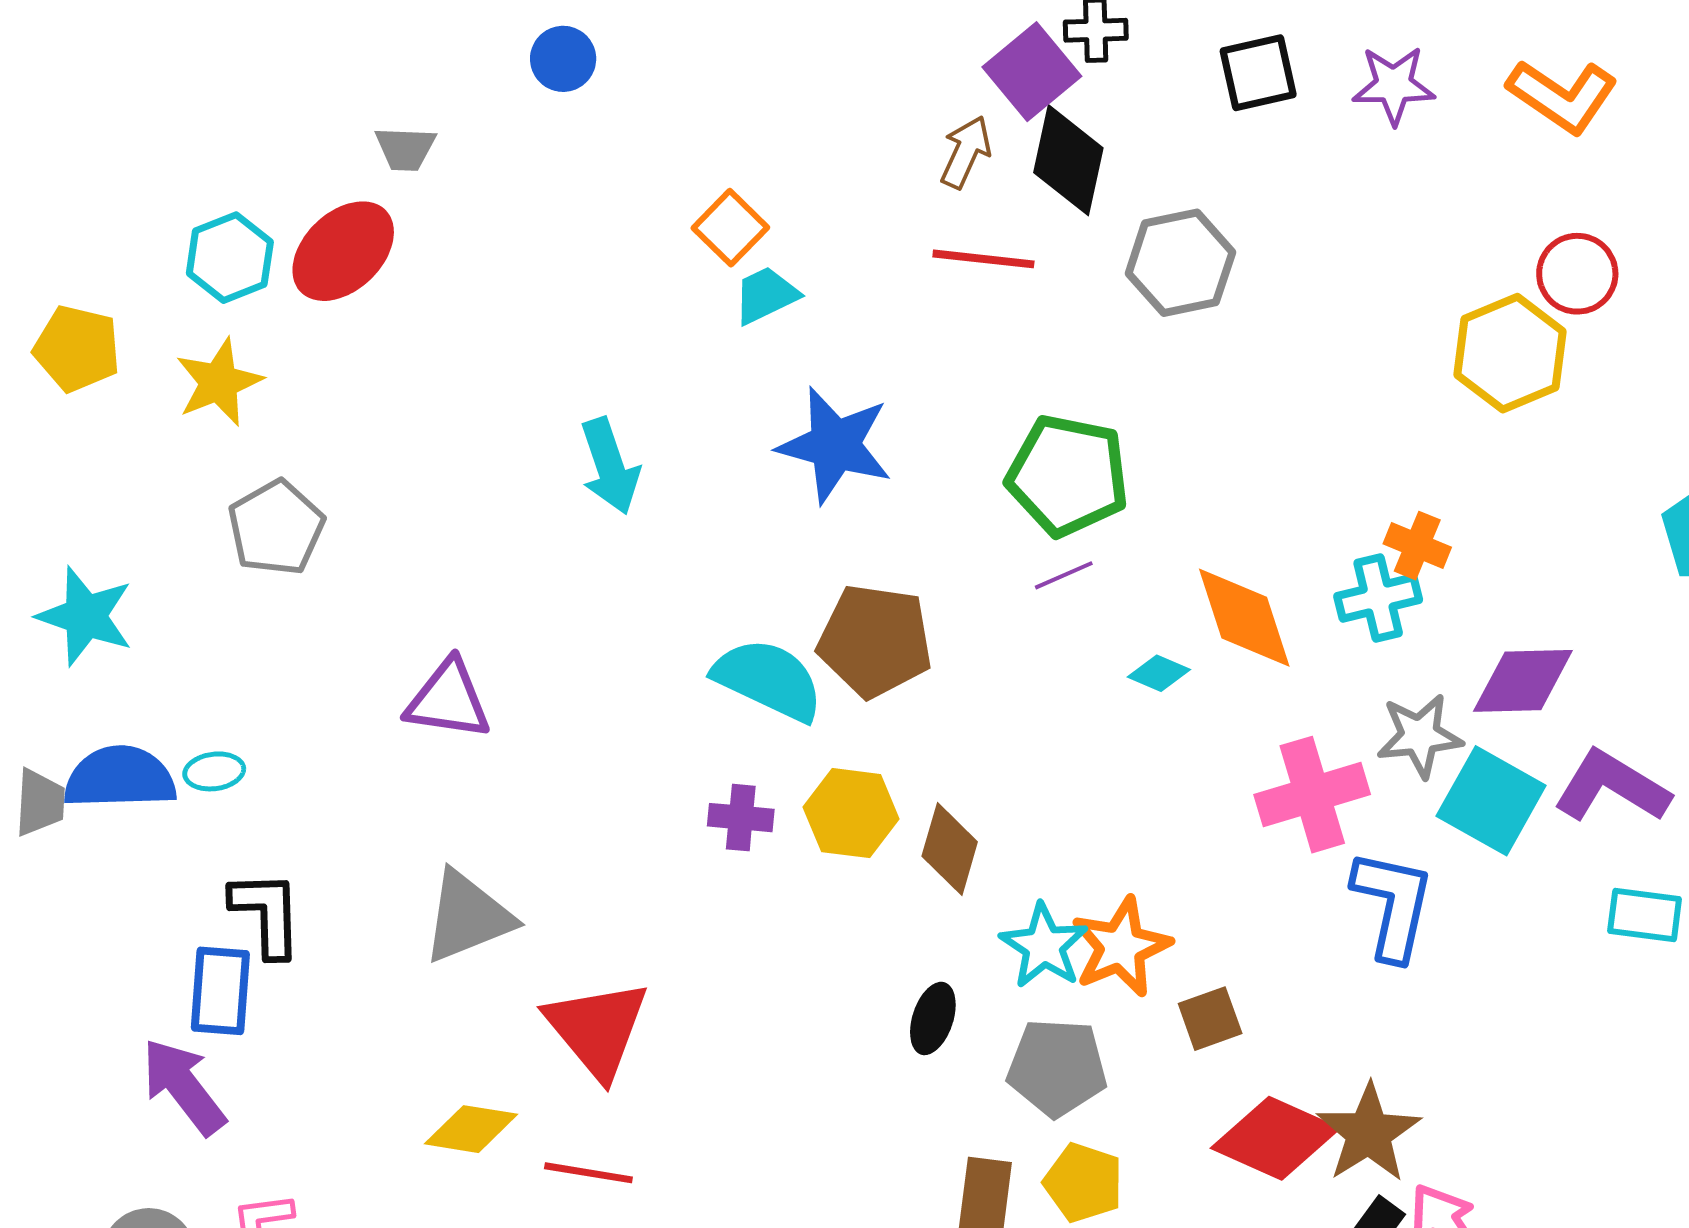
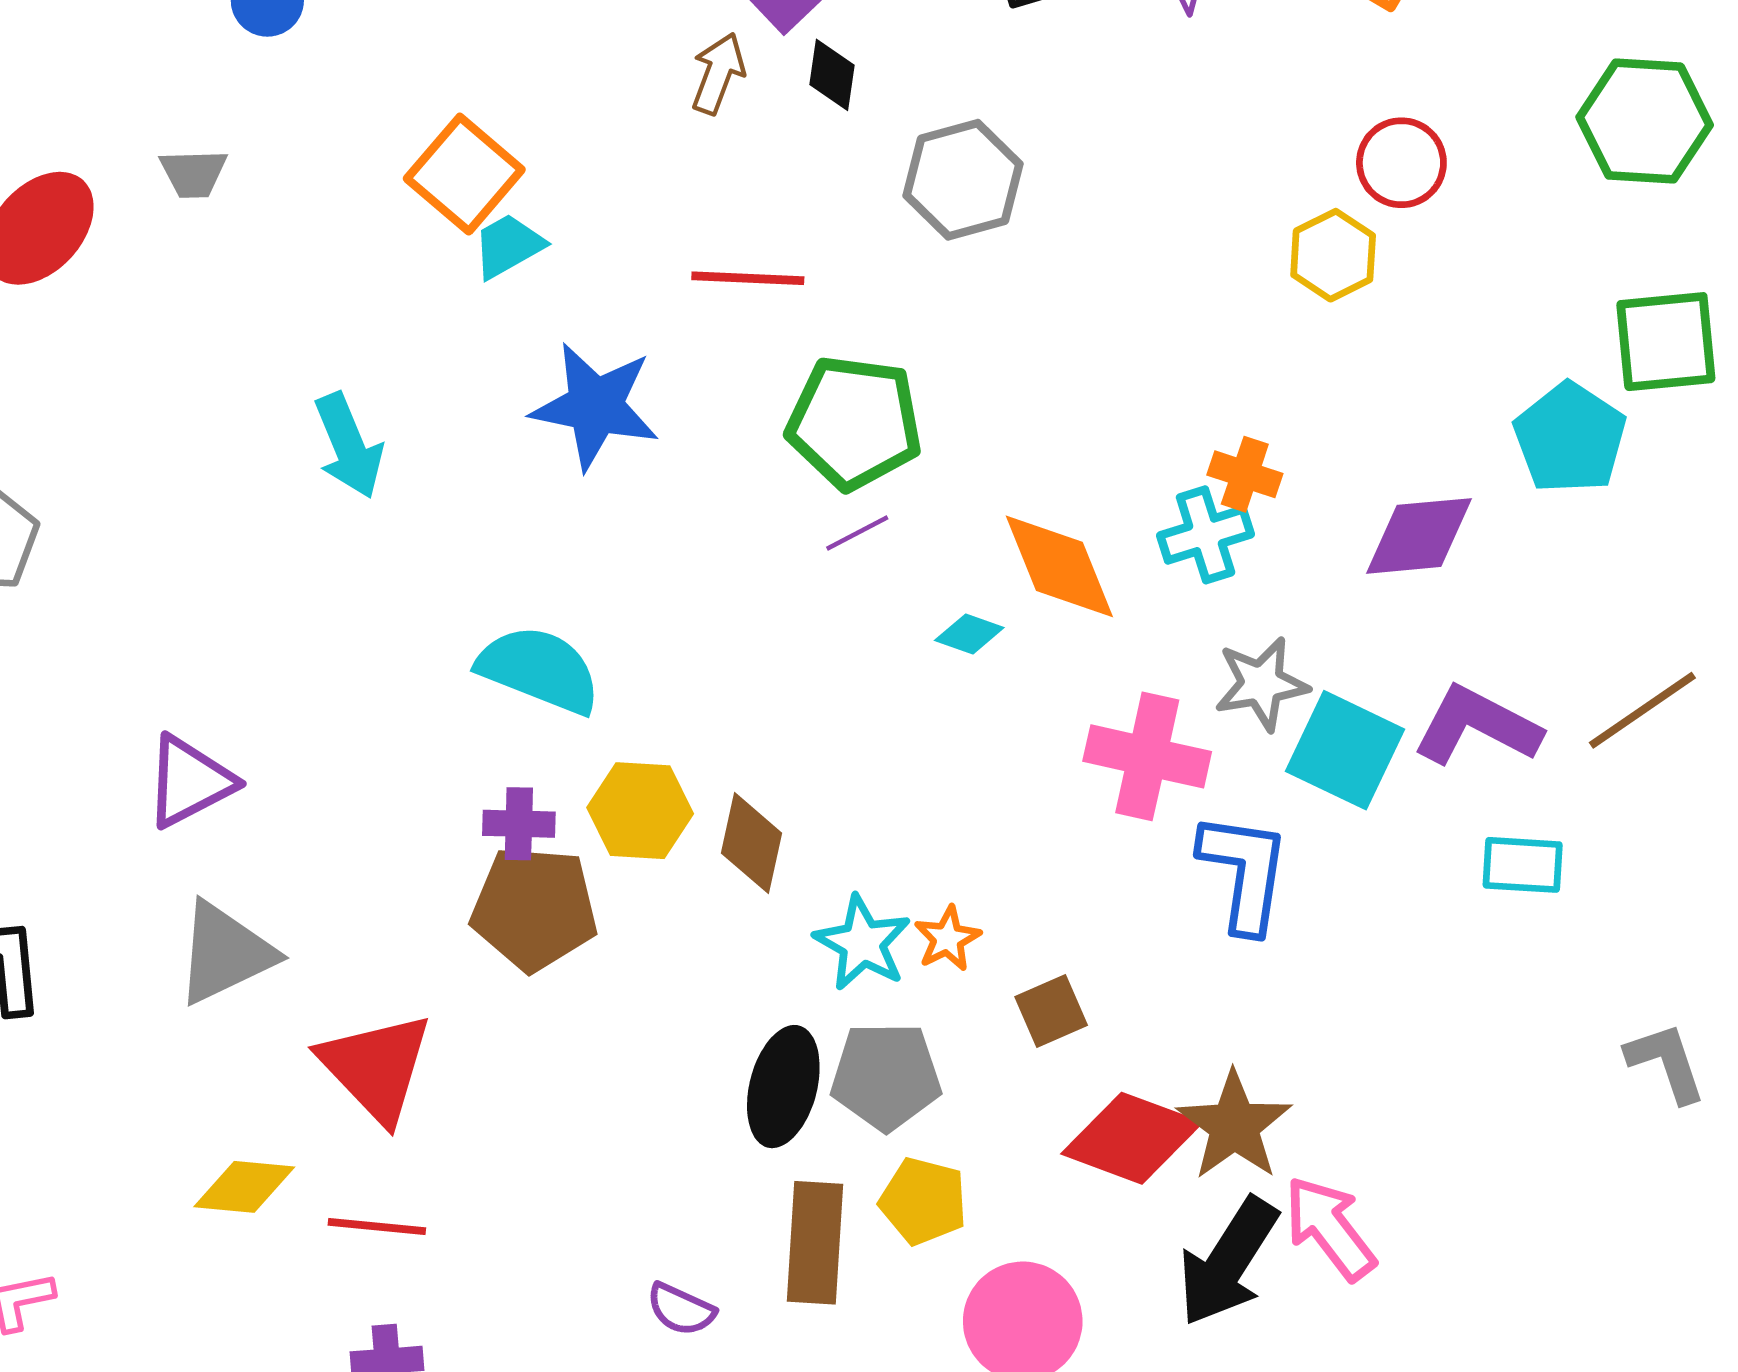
gray trapezoid: (405, 149) -> (193, 173), moved
black diamond: (1068, 160) -> (832, 75), size x0.6
orange square: (730, 228) -> (464, 174), size x1.4
red line: (983, 259) -> (748, 278), moved
yellow hexagon: (1510, 353) -> (1333, 255), size x0.7
brown pentagon: (875, 641) -> (534, 908), moved
purple diamond: (1523, 681) -> (1419, 536), moved
purple triangle: (448, 700) -> (189, 782), moved, turned -32
pink cross: (1312, 795) -> (1147, 756), turned 33
orange star: (1121, 947) -> (947, 939), size x0.6
black ellipse: (933, 1018) -> (783, 1087), moved, size x1.5

